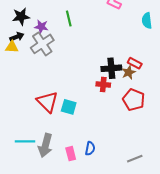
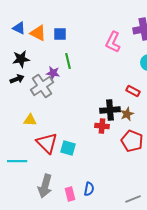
purple star: (41, 27) -> (53, 73), moved
yellow triangle: (12, 47) -> (30, 120), moved
red rectangle: (135, 63) -> (133, 91), moved
cyan line: (25, 141) -> (17, 161), moved

